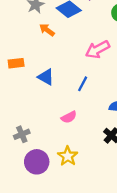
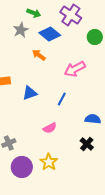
orange arrow: (47, 30) -> (39, 55), moved
blue triangle: (46, 77) -> (30, 93), turned -49

